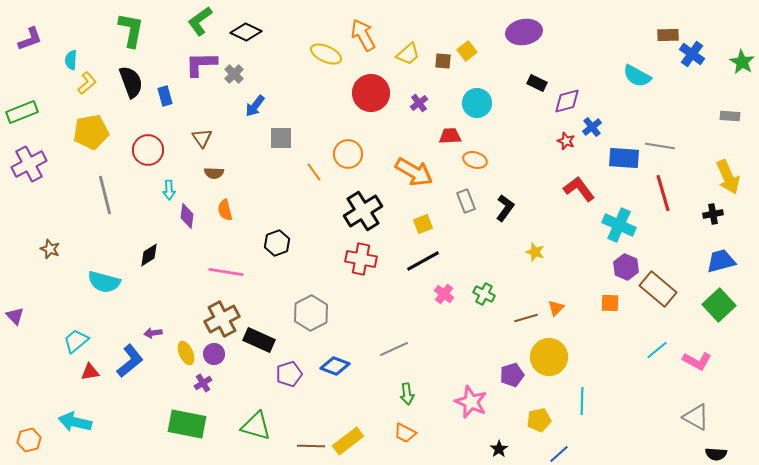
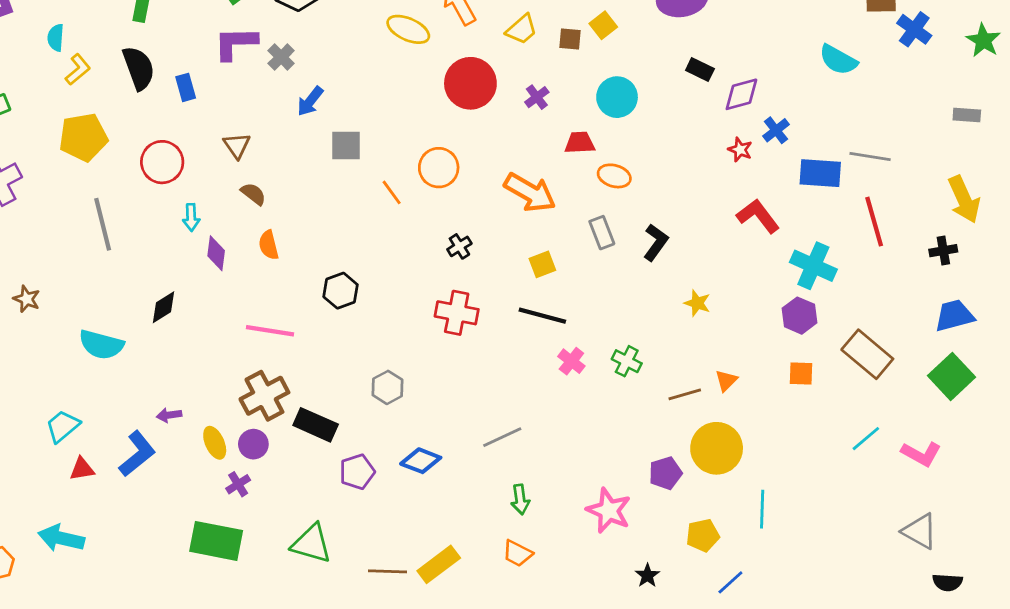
brown semicircle: (214, 173) -> (253, 194), turned -144
black cross: (363, 211) -> (459, 246), size x0.5
black line: (423, 261) -> (542, 316), turned 44
purple hexagon: (626, 267) -> (800, 316), moved
gray hexagon: (311, 313) -> (388, 387), size x0.7

